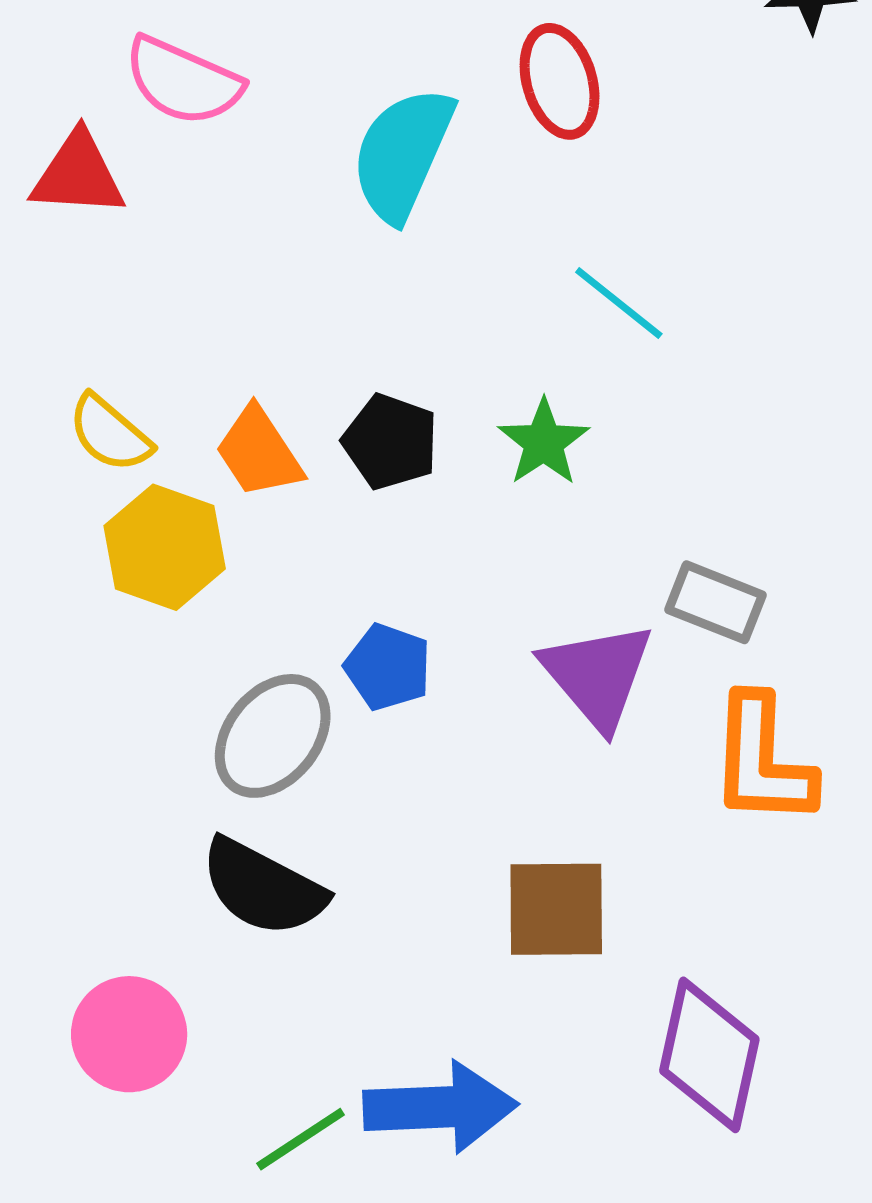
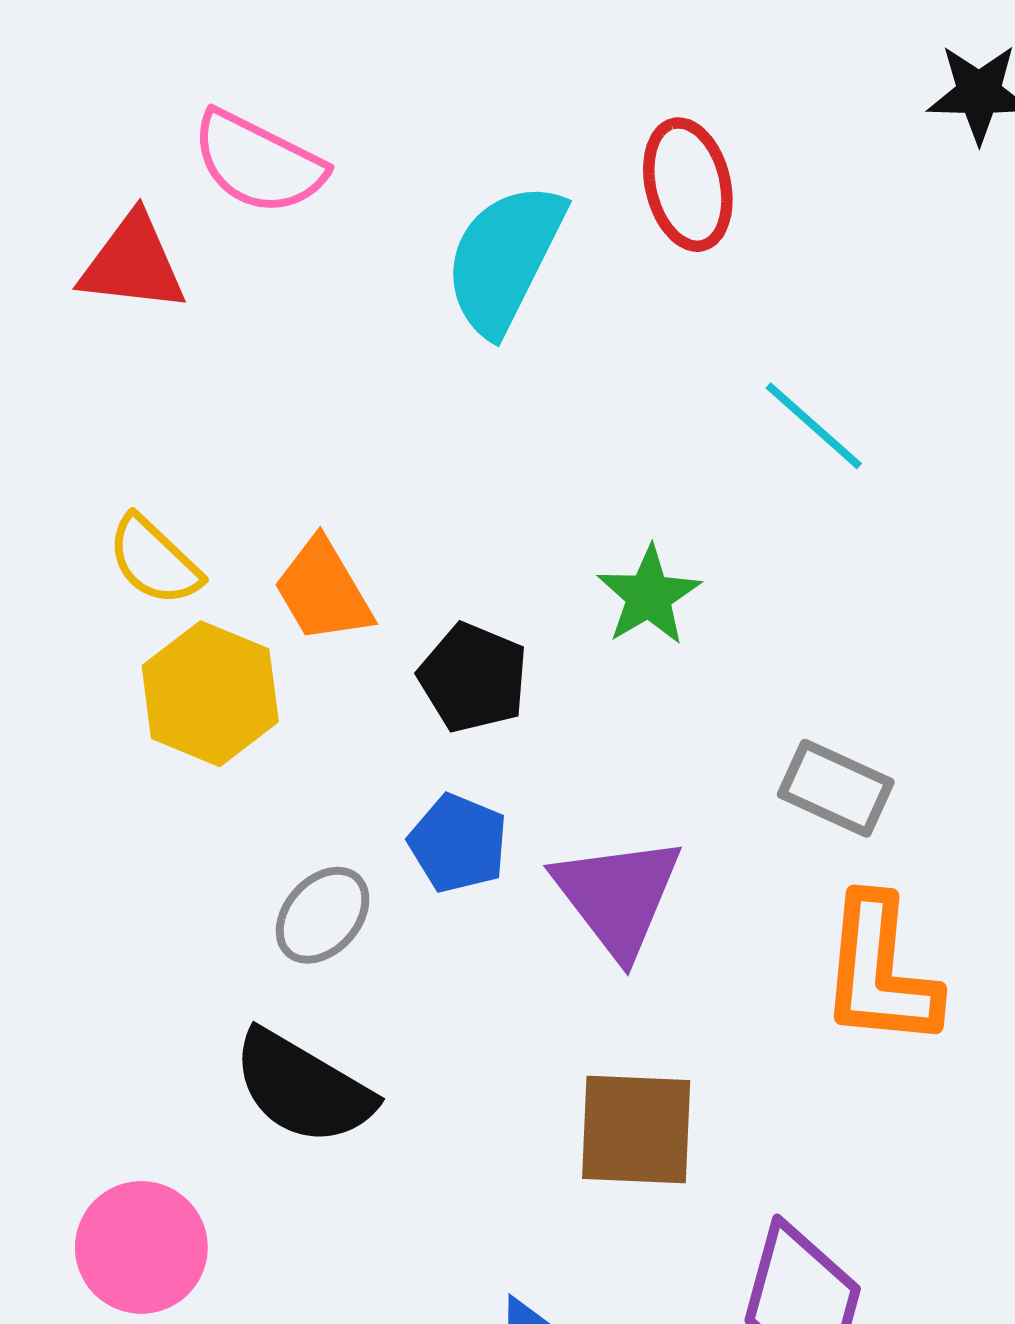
cyan line: (619, 303) -> (814, 426), moved
black pentagon: (390, 442) -> (473, 678), moved
purple triangle: (597, 675) -> (618, 896), moved
gray ellipse: (273, 736) -> (323, 915), size x0.7

